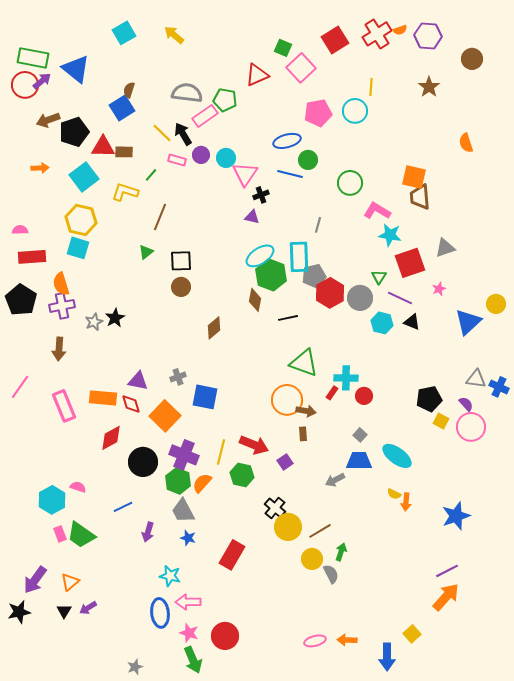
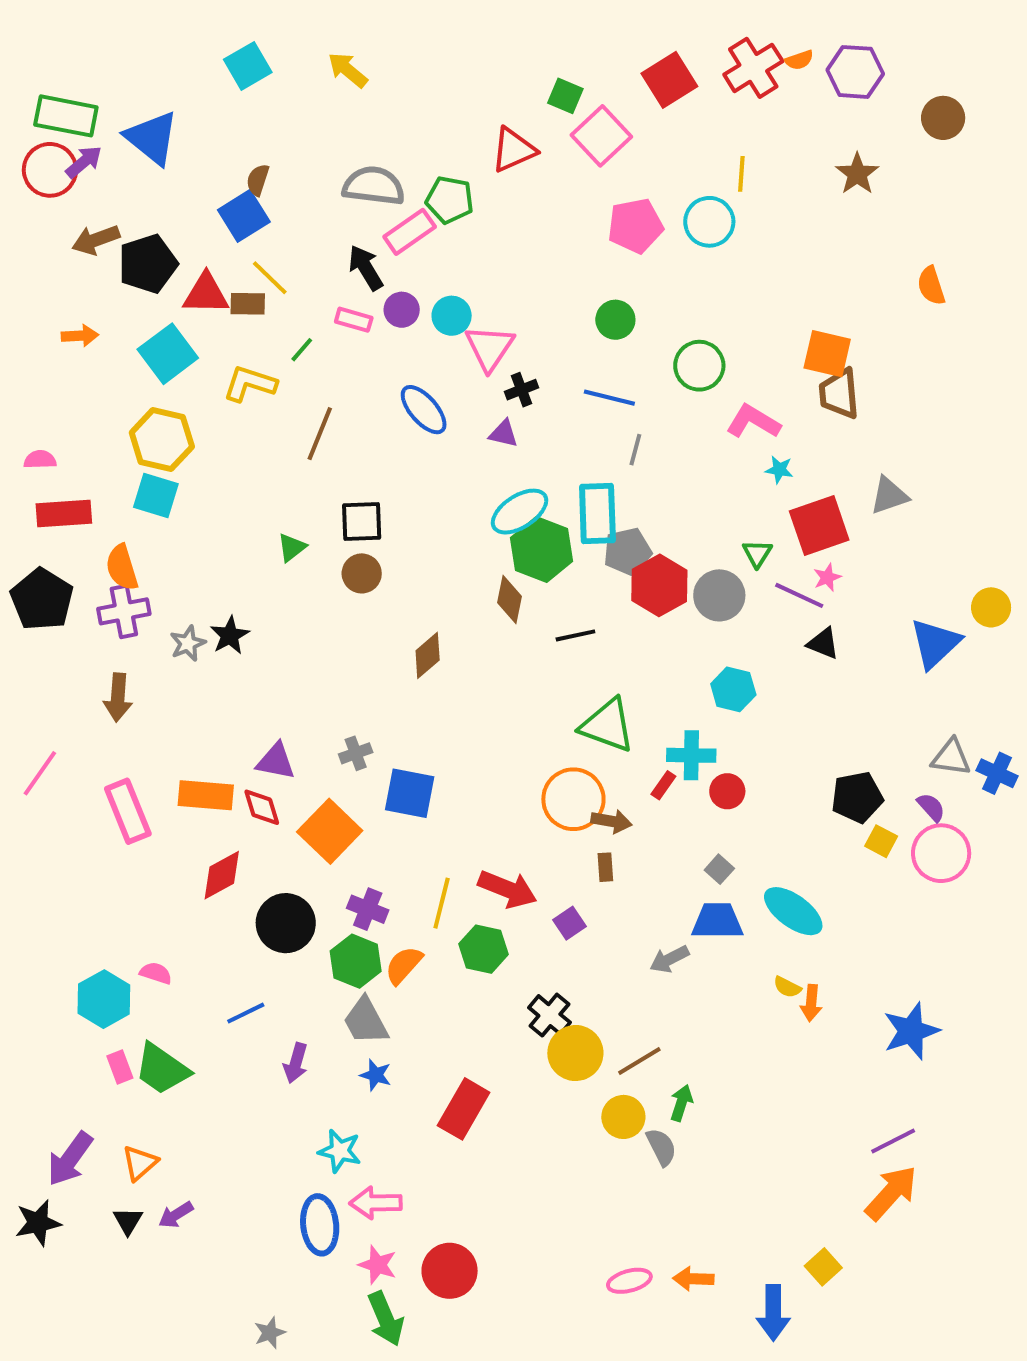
yellow line: (162, 133) -> (270, 278), moved
blue ellipse: (287, 141) -> (424, 410), moved, turned 64
blue line: (290, 174) -> (609, 398), moved
cyan star: (390, 235) -> (779, 470), size x0.6
green triangle: (146, 252) -> (292, 547), moved
pink star: (439, 289) -> (827, 577), moved
cyan hexagon: (382, 323) -> (733, 689), moved
purple cross: (184, 455) -> (368, 909), size x0.7

